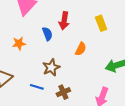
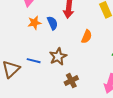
orange star: (19, 43) -> (34, 23), moved
blue line: (37, 87) -> (34, 61), moved

